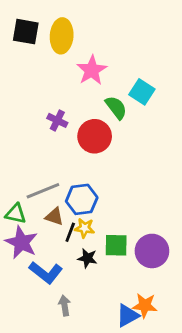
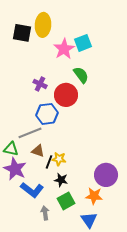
black square: (26, 32) -> (22, 33), moved
cyan square: (142, 92) -> (83, 43), moved, turned 36
blue hexagon: (82, 199) -> (47, 114), moved
green square: (116, 245) -> (66, 201), moved, turned -30
orange star: (145, 305) -> (94, 196), moved
blue triangle: (128, 316) -> (89, 220), turned -36

